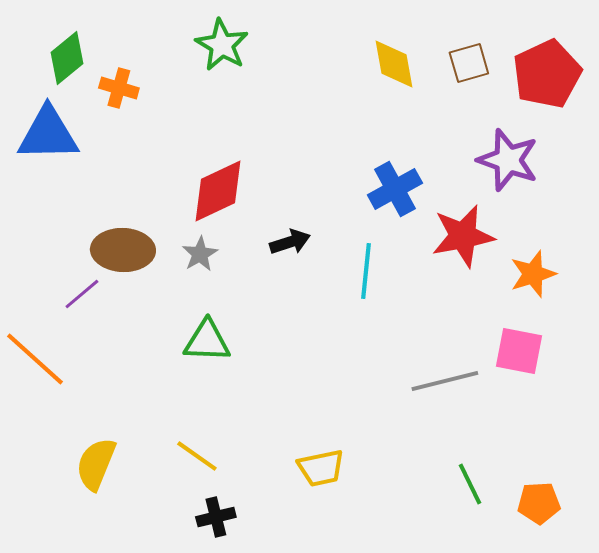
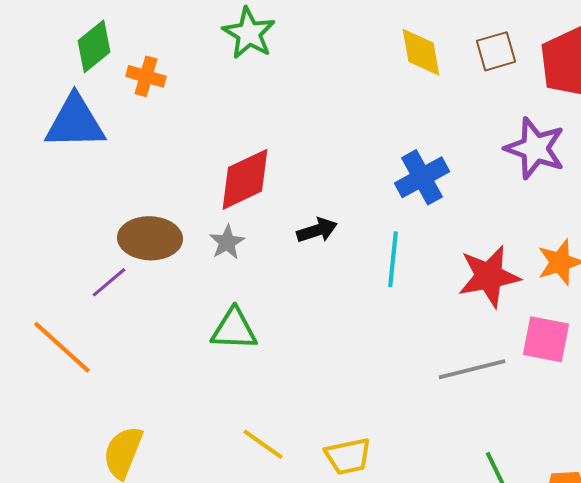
red star: (463, 236) -> (489, 276), moved
yellow line: (197, 456) -> (263, 444), moved

